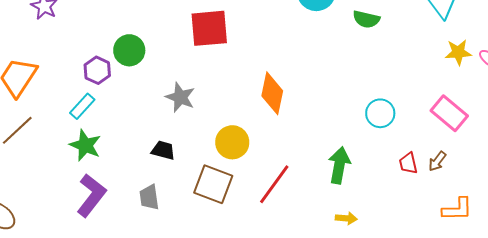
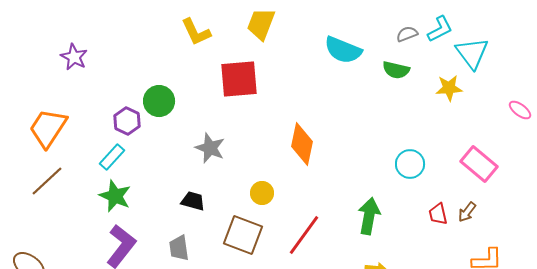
yellow star: (458, 52) -> (449, 88), moved
yellow circle: (232, 142) -> (262, 193), size x0.7

